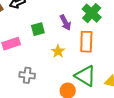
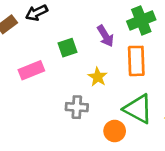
green cross: (92, 13) -> (141, 20), turned 30
gray cross: (27, 75) -> (77, 107), moved

